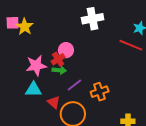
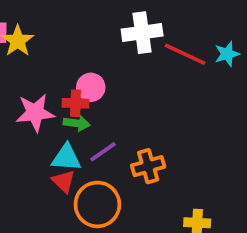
red line: (131, 45) -> (185, 54), moved
red cross: (58, 59) -> (76, 103), turned 32
cyan triangle: (33, 90) -> (66, 158), moved

